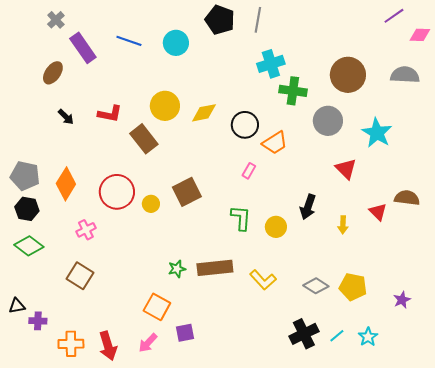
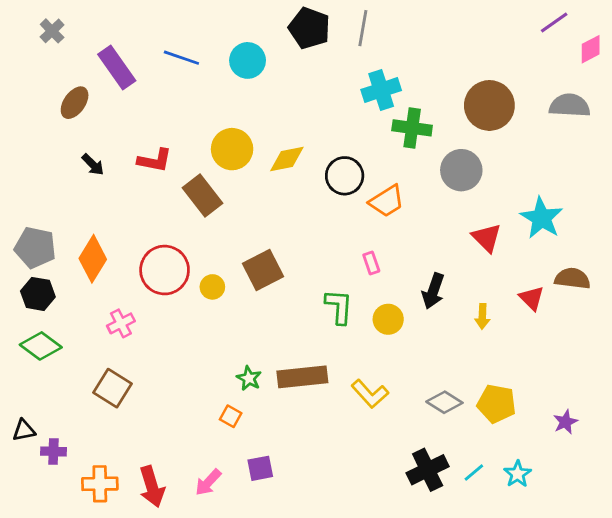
gray cross: (56, 20) -> (52, 31), moved
pink diamond: (420, 35) -> (591, 49), turned -30
cyan star: (377, 133) -> (541, 218), moved
pink rectangle: (249, 171) -> (371, 263), moved, turned -49
green star: (177, 269) -> (249, 378), turned -30
orange square: (157, 307) -> (231, 416), moved, size x0.6

